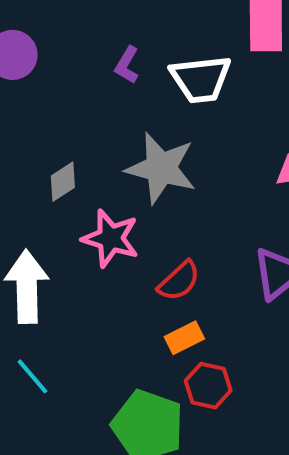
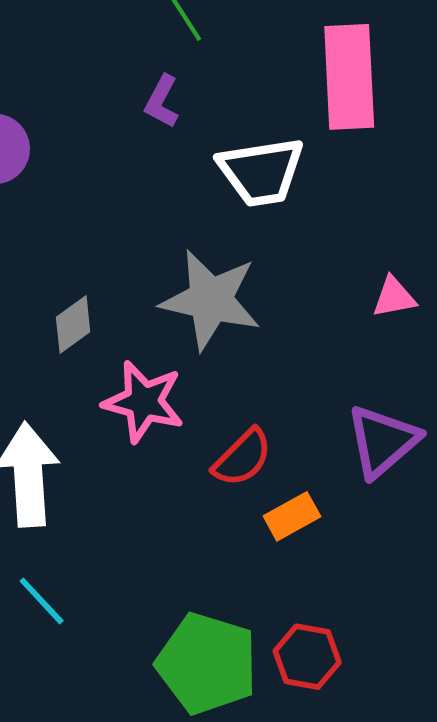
purple L-shape: (127, 65) -> (162, 101), moved
orange rectangle: (184, 338) -> (292, 516), moved
red hexagon: (208, 386) -> (307, 657), moved

